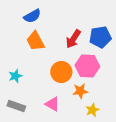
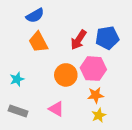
orange star: (80, 91) -> (96, 95), moved

